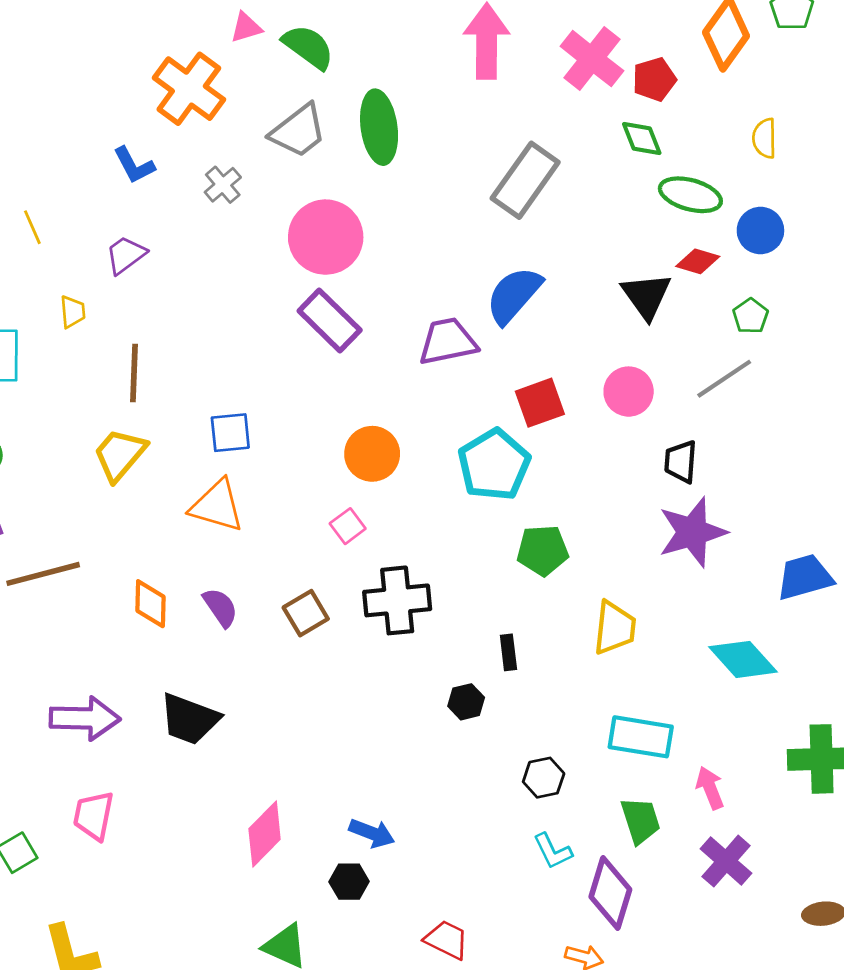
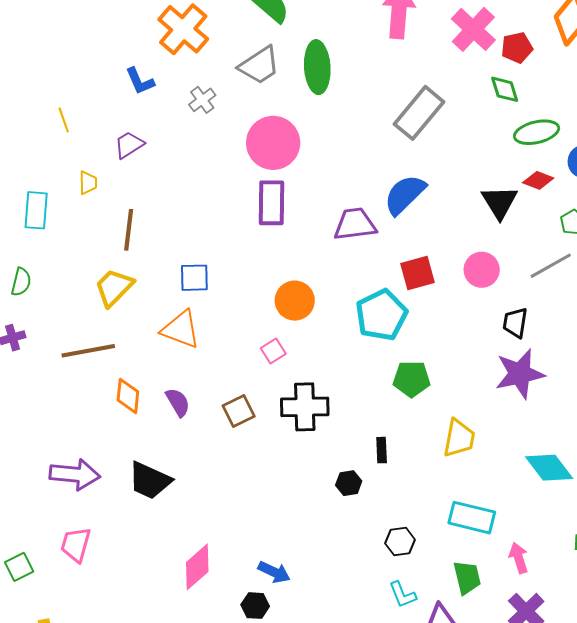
green ellipse: (690, 195) -> (537, 132), turned -33
purple rectangle: (330, 321) -> (271, 203), turned 42
brown line: (43, 574) -> (88, 351), moved

